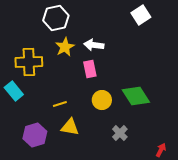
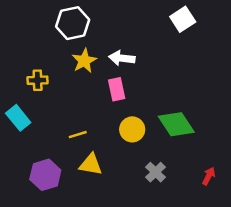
yellow cross: (29, 62) -> (38, 80), size x0.6
red arrow: (161, 150) -> (209, 176), moved

